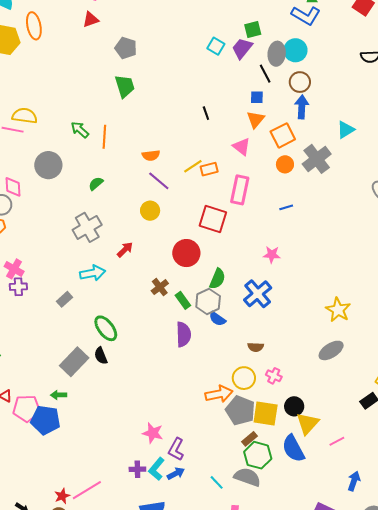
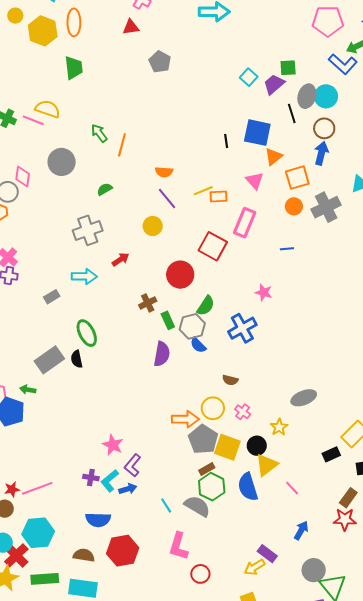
green trapezoid: (125, 86) -> (74, 68), moved
blue square: (257, 97) -> (257, 133), moved, size x2.0
yellow star: (338, 310) -> (279, 427), moved, size x0.7
pink line: (337, 441) -> (292, 488), turned 63

